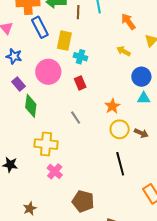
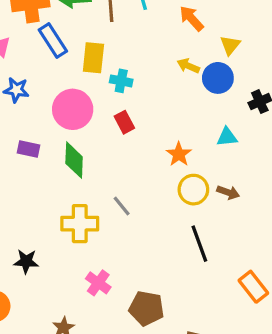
blue circle: (141, 77) -> (218, 78), moved
purple rectangle: (18, 84) -> (28, 149), moved, turned -32
green diamond: (31, 106) -> (74, 160), moved
gray line: (76, 118) -> (122, 206), moved
pink cross: (55, 171) -> (98, 283), moved

